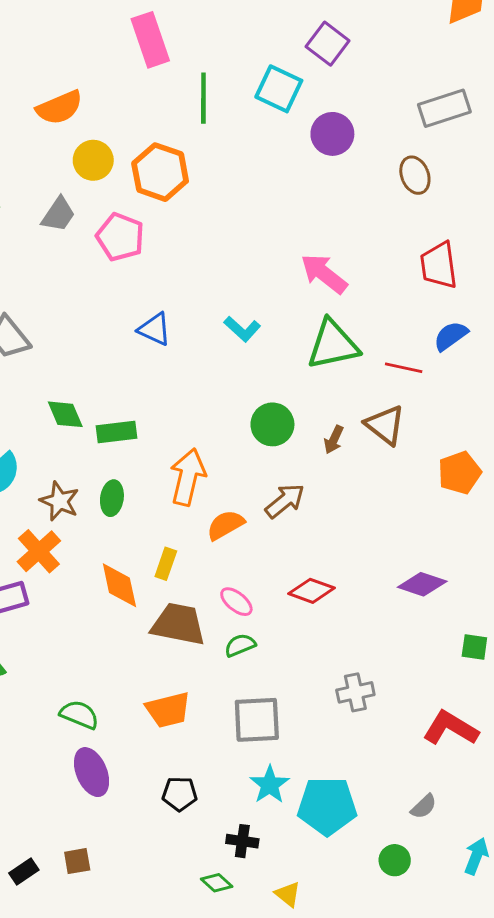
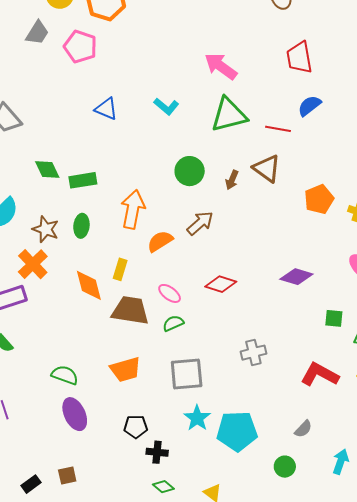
black cross: (242, 841) -> (157, 452), moved

